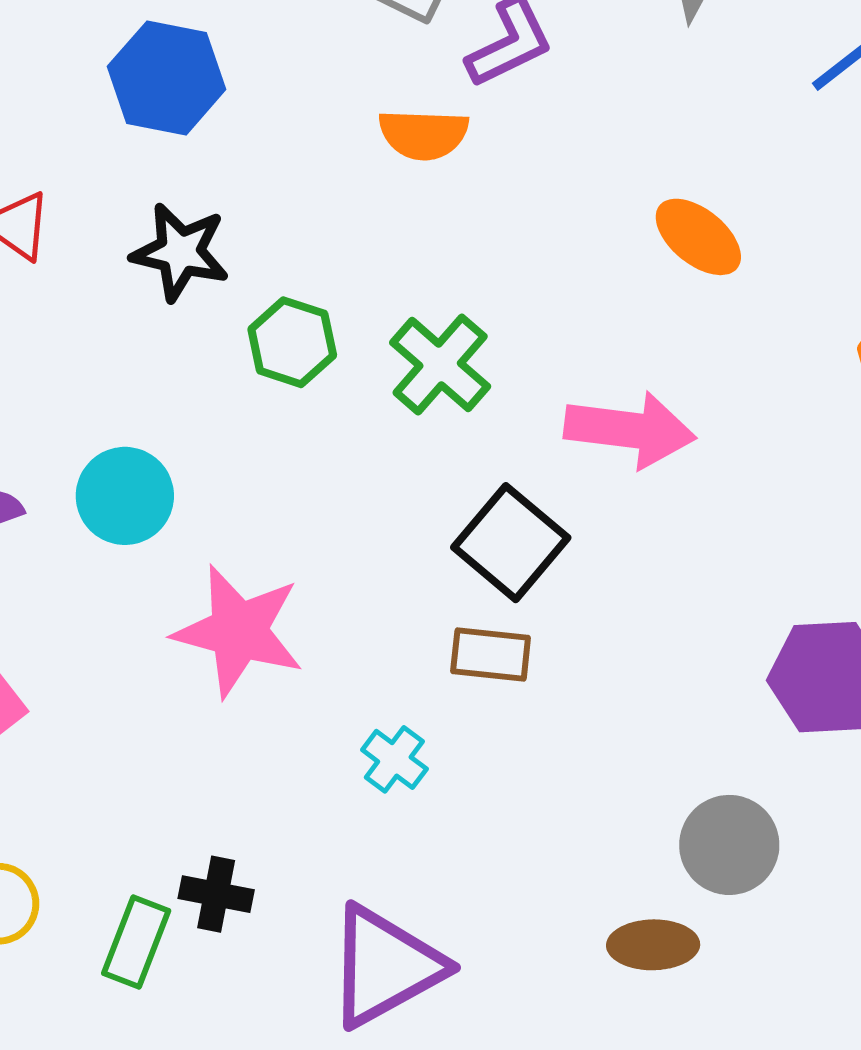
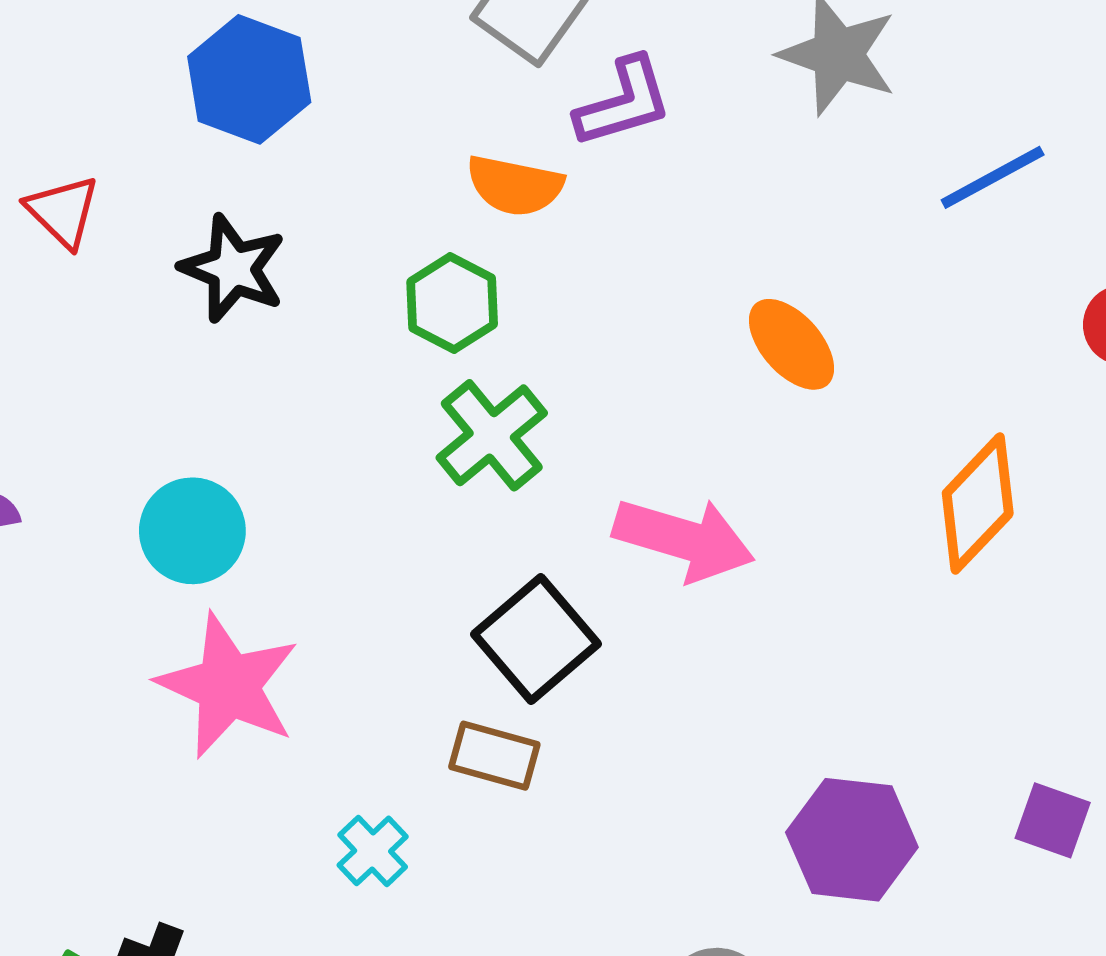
green hexagon: (292, 342) -> (452, 303), moved
cyan circle: (125, 496) -> (192, 531), moved

